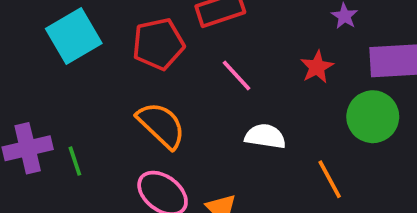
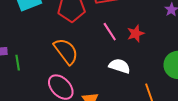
red star: (317, 67) -> (136, 34), moved

